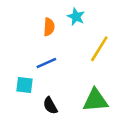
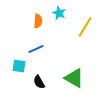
yellow line: (99, 49) -> (85, 27), moved
green triangle: (95, 100) -> (74, 78), turned 35

